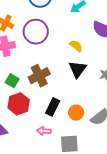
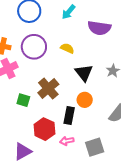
yellow semicircle: (76, 46) -> (67, 48), moved
red hexagon: (19, 104) -> (44, 129), moved
orange circle: (76, 113) -> (85, 100), moved

